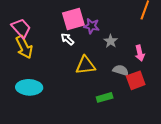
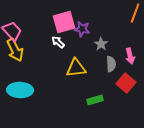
gray semicircle: (121, 70) -> (111, 64), moved, turned 70
red square: (136, 80) -> (126, 83), turned -30

